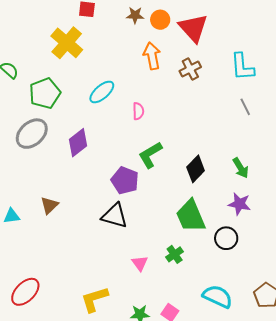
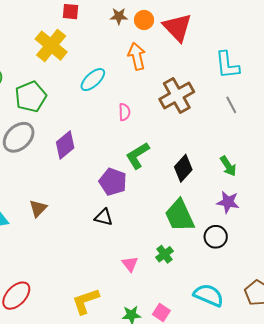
brown cross: (190, 69) -> (177, 95), moved, size x1.6
cyan ellipse: (102, 92) -> (93, 80), moved
black triangle: (115, 216) -> (104, 217), size x0.7

